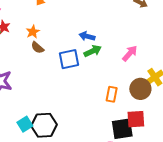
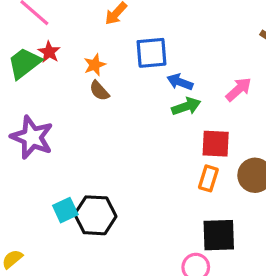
pink arrow: (130, 53) -> (239, 89), moved
blue square: (69, 59) -> (152, 53), moved
red square: (136, 119) -> (216, 144), moved

